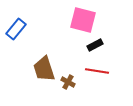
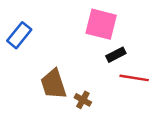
red line: (97, 71) -> (134, 78), moved

